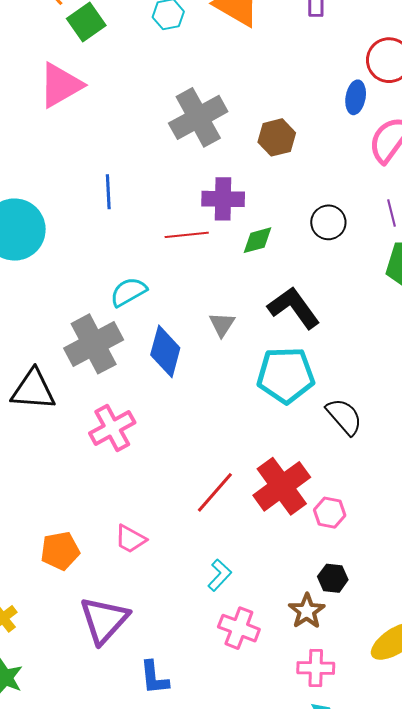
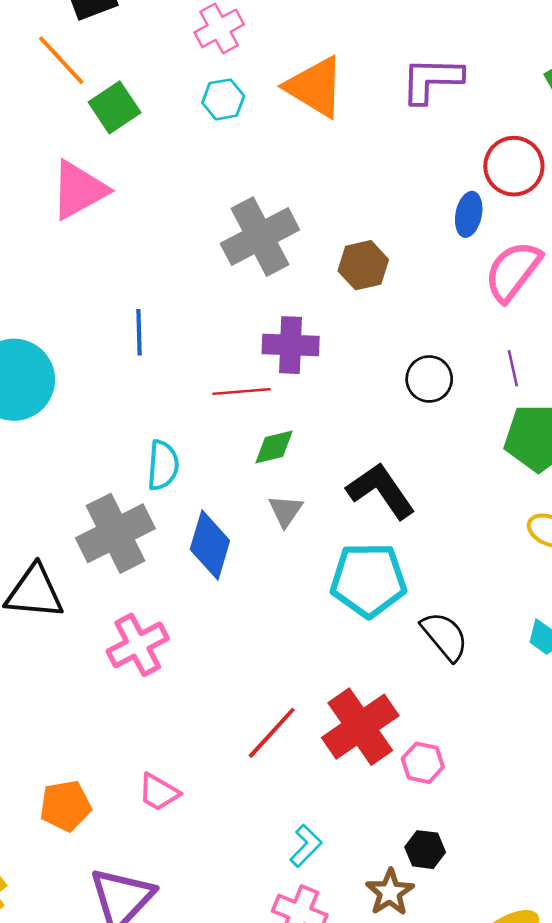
green diamond: (258, 240) -> (274, 447), moved
cyan semicircle: (128, 292) -> (163, 465), turned 123
cyan L-shape: (220, 575) -> (306, 846), moved

